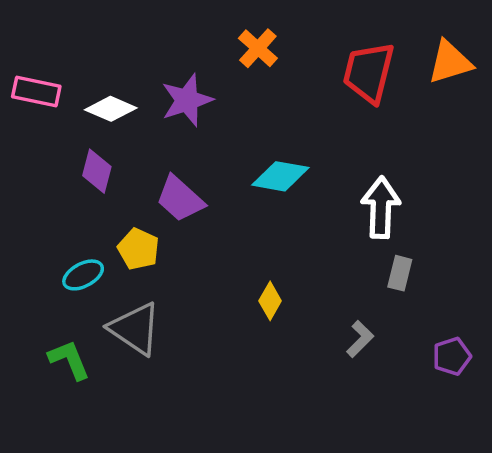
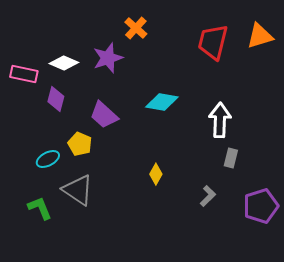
orange cross: (258, 48) -> (136, 28), moved
pink rectangle: (36, 91) -> (24, 74), moved
purple pentagon: (452, 356) -> (261, 206), size x1.6

